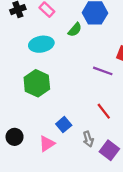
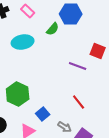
green hexagon: (37, 83) -> (18, 94), moved
gray arrow: (88, 139) -> (65, 127), turned -40

